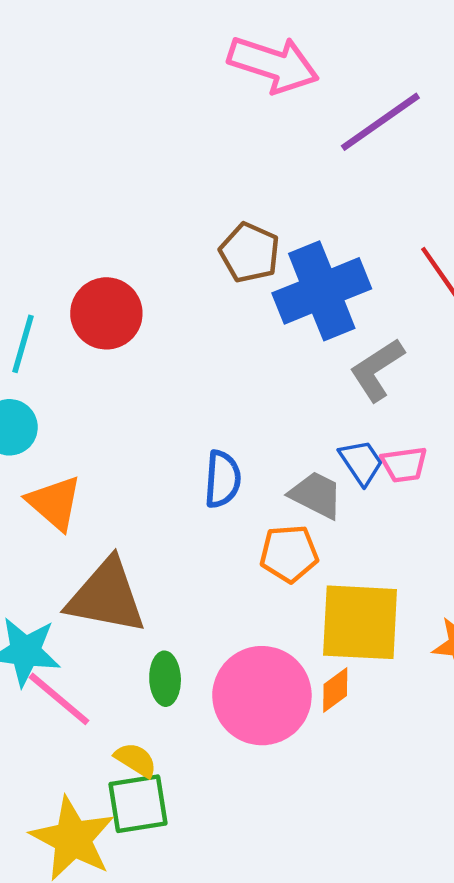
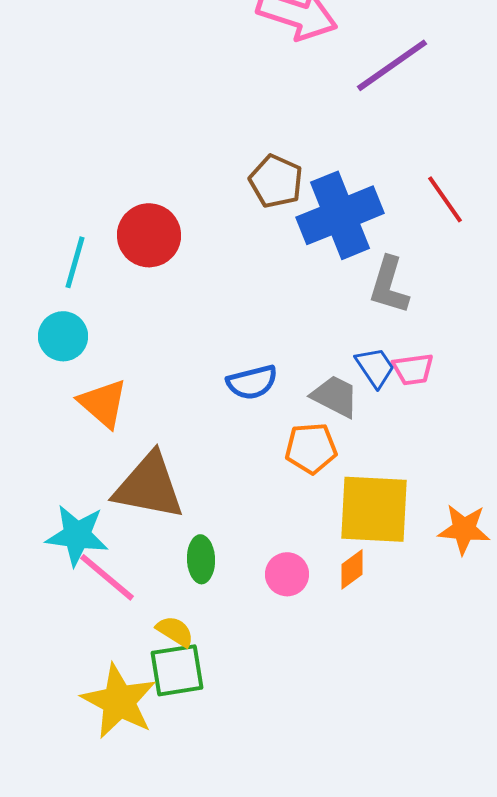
gray L-shape: (377, 370) -> (389, 285), turned -40
blue semicircle: (223, 479) -> (252, 382), turned 72
pink circle: (262, 696) -> (287, 574), size x0.5

